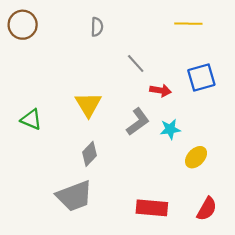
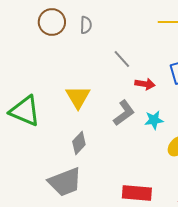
brown circle: (23, 25) -> (52, 22), moved
green triangle: (31, 119) -> (25, 111), size x1.6

